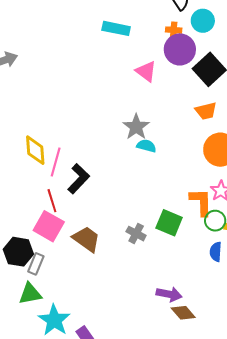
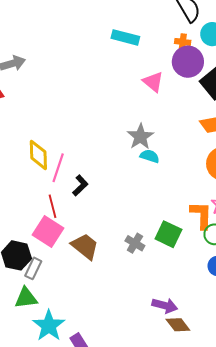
black L-shape: (79, 179) -> (80, 185), size x0.7

